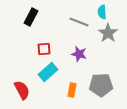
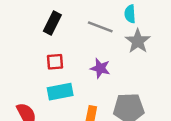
black rectangle: (31, 17) -> (52, 23), moved
cyan rectangle: (48, 72) -> (60, 92), turned 30

